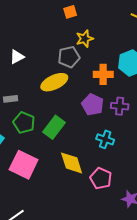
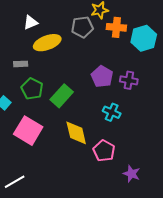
orange cross: (103, 74) -> (116, 27), moved
yellow ellipse: (54, 82) -> (47, 43), moved

